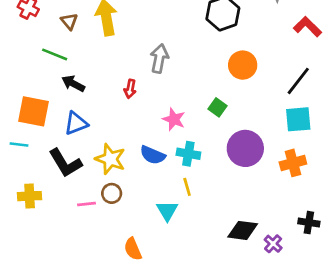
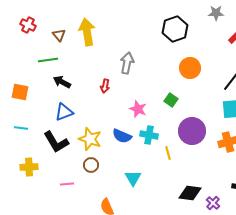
green line: (55, 54) -> (48, 60), turned -30
orange square: (34, 111) -> (20, 92), moved, size x0.7
yellow line: (187, 187) -> (168, 153), moved
pink line: (86, 204) -> (67, 184), moved

